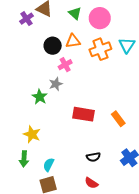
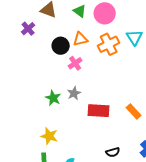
purple cross: (27, 19) -> (28, 29), moved
gray star: (56, 84) -> (74, 93), moved

